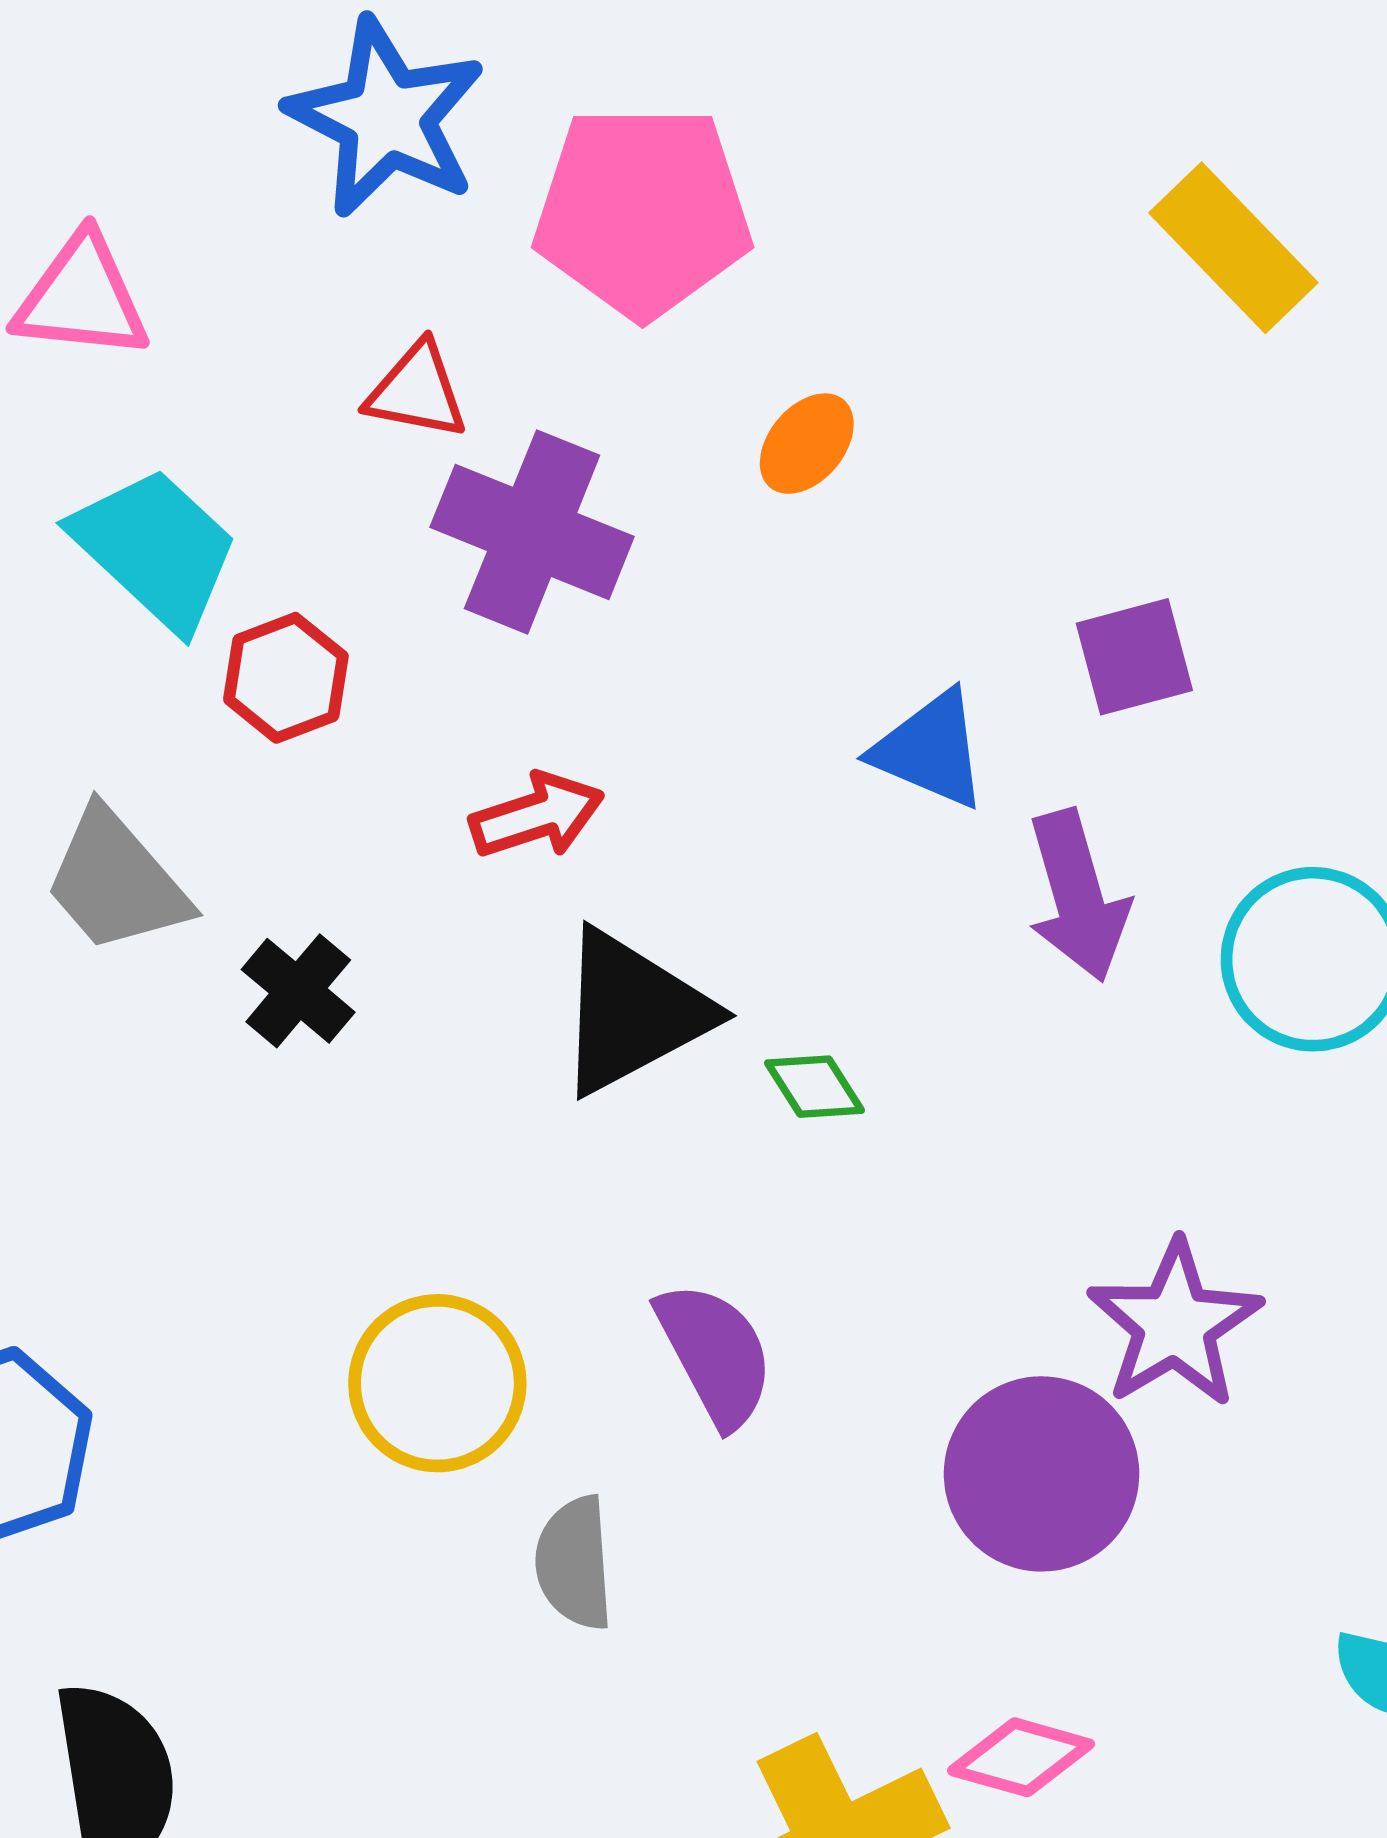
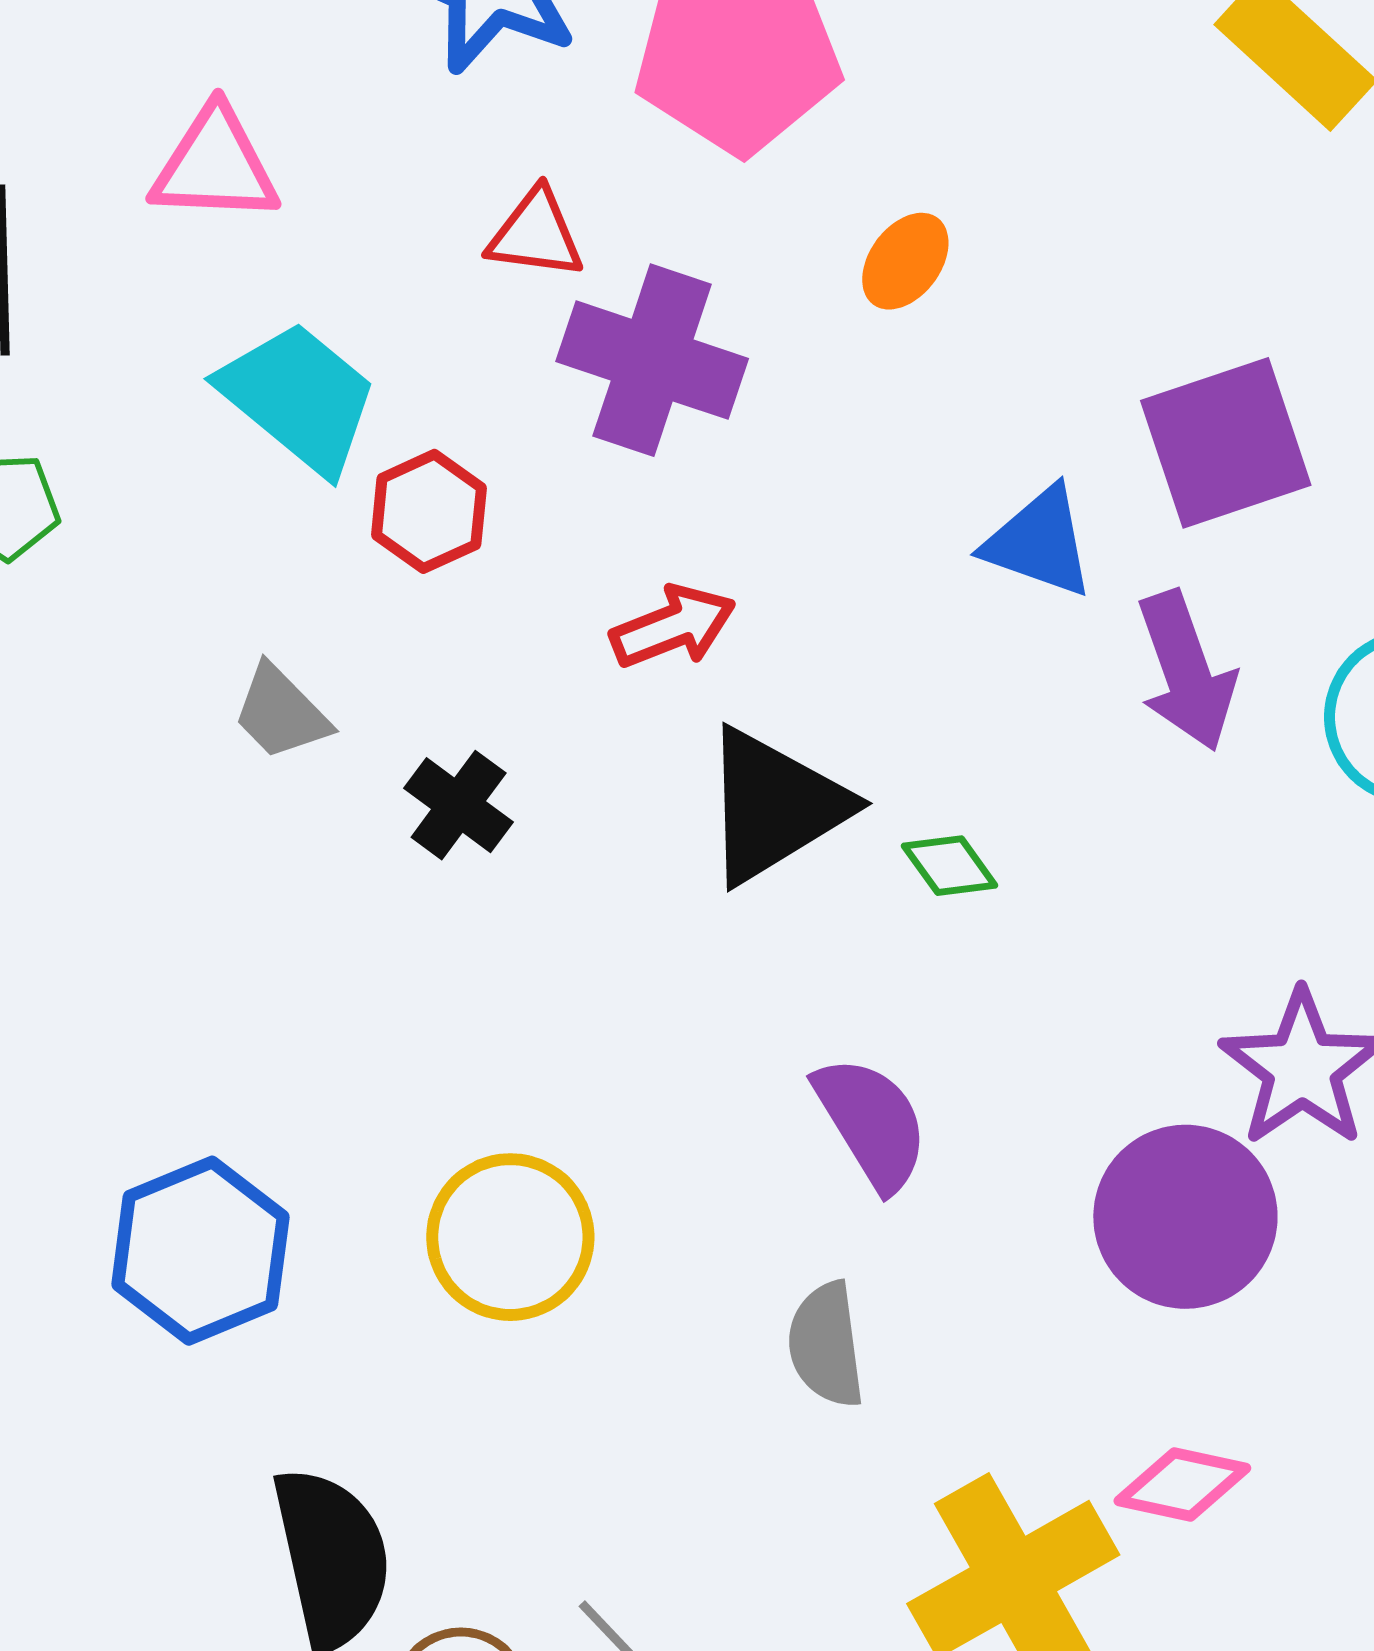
purple square: (1134, 657) -> (1226, 443), size x1.5
gray trapezoid: (116, 881) -> (281, 713), size x0.7
yellow circle: (437, 1383) -> (510, 1237), moved
gray semicircle: (574, 1563) -> (826, 1345), moved

